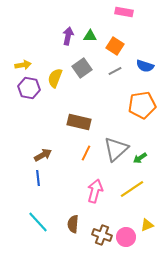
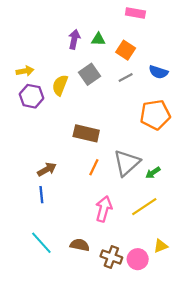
brown semicircle: (73, 224) -> (80, 245), turned 96

